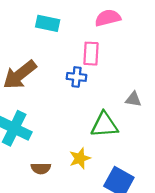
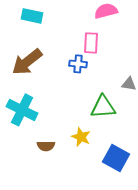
cyan rectangle: (48, 23) -> (32, 16), moved
yellow star: (80, 158) -> (81, 137), turned -30

